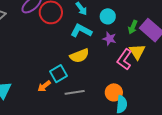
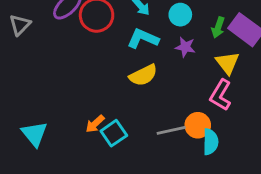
pink L-shape: (124, 59) -> (221, 95), moved
cyan square: (58, 74) -> (114, 133), moved
gray line: (75, 92) -> (171, 130), moved

